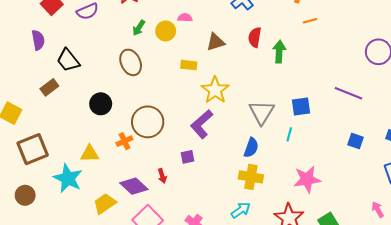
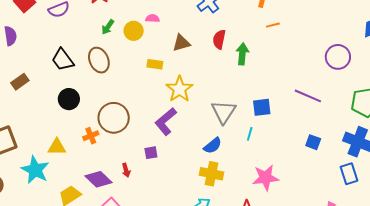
black trapezoid: (68, 60) -> (63, 60), moved
blue semicircle: (251, 148) -> (213, 146), turned 30

